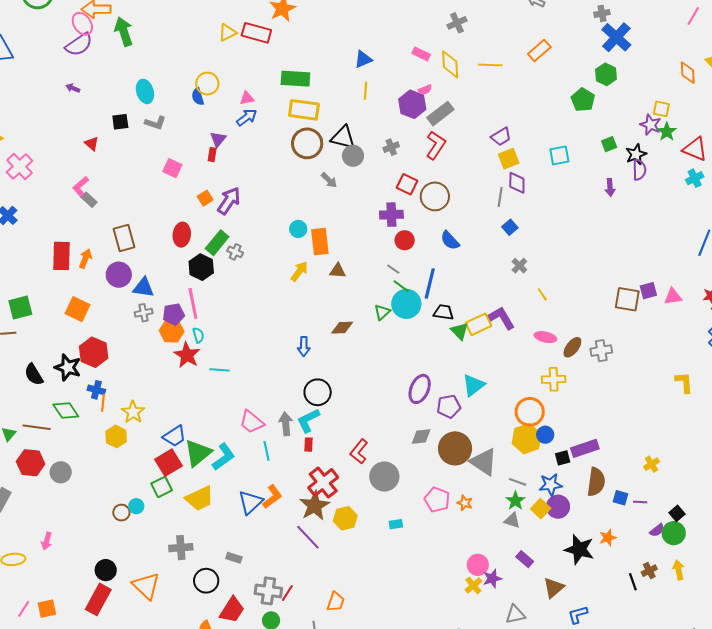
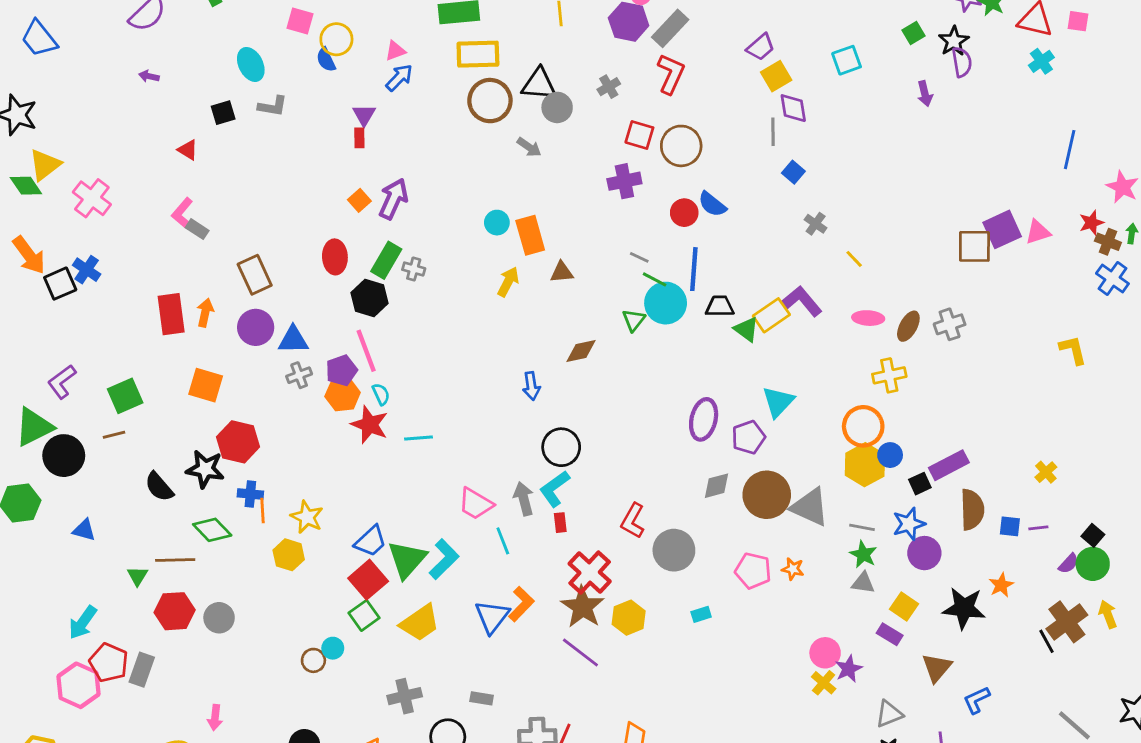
pink square: (172, 168) -> (300, 21), moved
red circle: (405, 240) -> (684, 213), moved
purple square: (648, 291) -> (1002, 229), size x1.5
yellow square: (541, 509) -> (904, 607), moved
brown cross: (649, 571) -> (1067, 622), size x1.8

